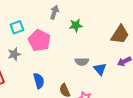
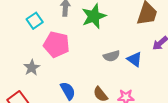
green star: (76, 25) -> (94, 16), size x1.5
cyan square: (17, 27) -> (35, 21), moved

